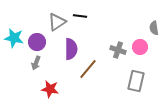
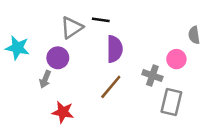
purple circle: (37, 42) -> (58, 58), moved
purple semicircle: (71, 49) -> (115, 49), moved
gray cross: (118, 50) -> (152, 75), moved

